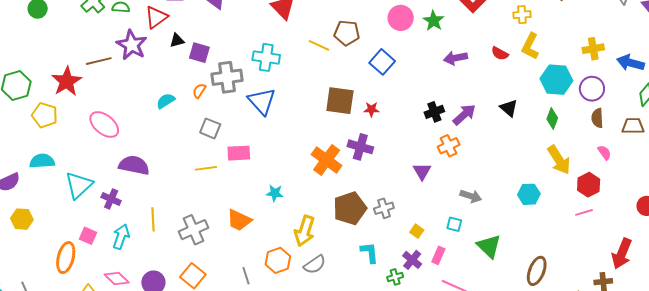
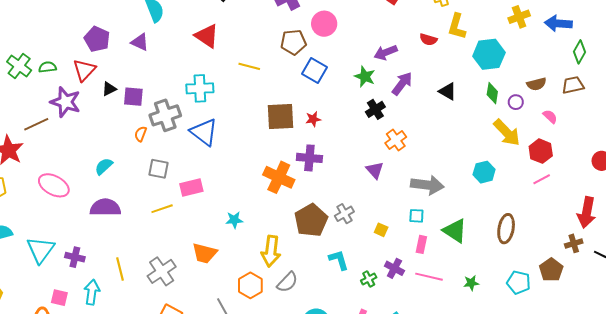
green star: (434, 21) -> (365, 77), moved
brown pentagon: (347, 33) -> (293, 42), moved
purple circle: (592, 89) -> (516, 102), moved, size x0.6
cyan semicircle: (166, 101) -> (104, 166), moved
purple arrow: (464, 115) -> (402, 84), moved
brown semicircle: (597, 118) -> (536, 84), turned -90
purple semicircle: (134, 165) -> (105, 207), moved
gray arrow: (471, 196) -> (427, 185), size x1.5
pink rectangle: (438, 255) -> (421, 244), moved
purple cross: (412, 260) -> (394, 268), moved
brown ellipse: (537, 271) -> (506, 229), moved

